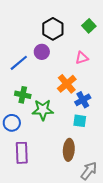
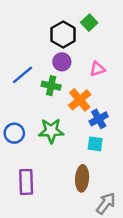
green square: (89, 26) -> (89, 23), moved
purple circle: (42, 52) -> (62, 62), moved
green cross: (23, 95) -> (51, 86), moved
blue circle: (12, 123) -> (14, 133), moved

